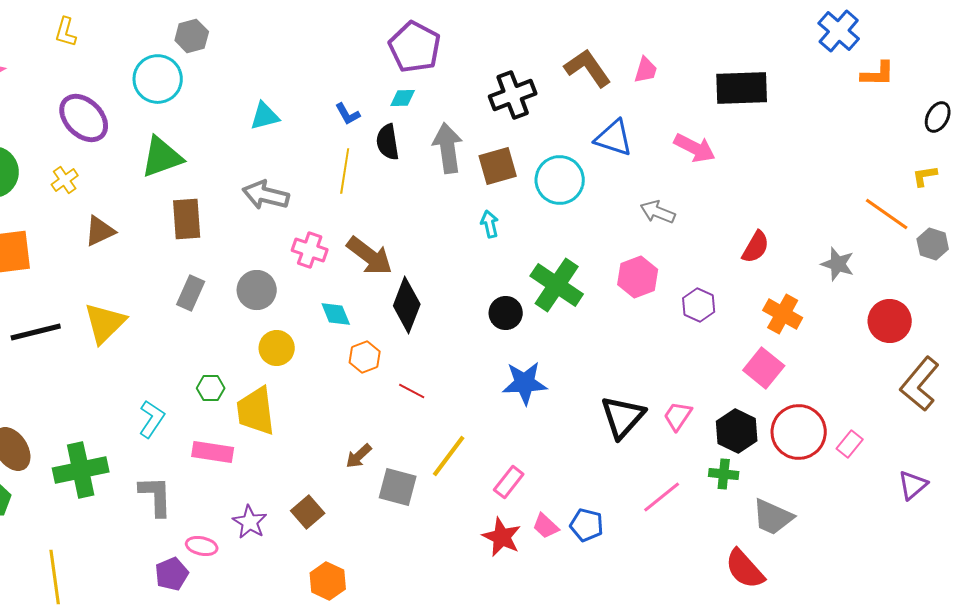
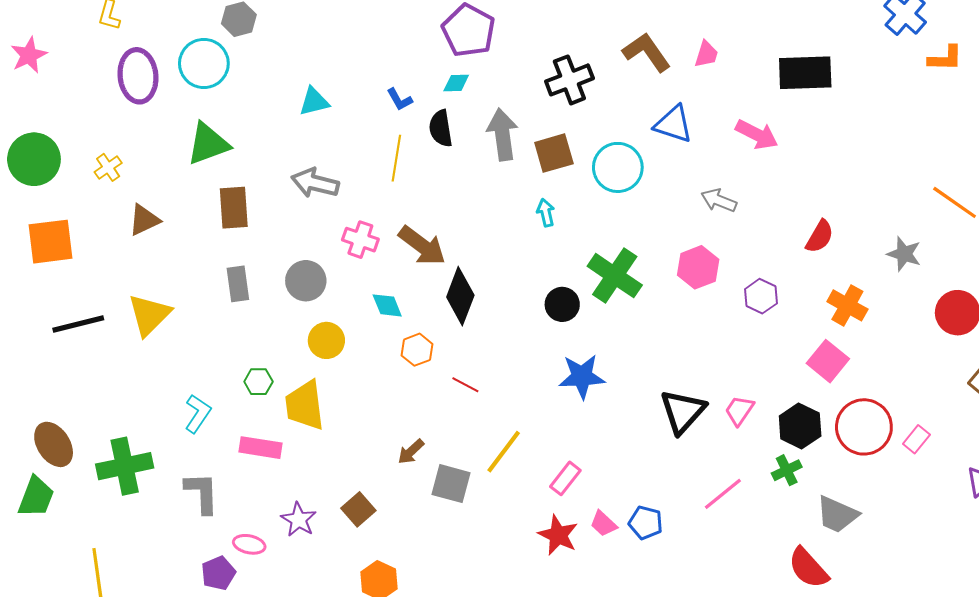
purple ellipse: (84, 118) -> (138, 76), moved, turned 39
gray rectangle: (191, 293) -> (238, 284), turned -32
green cross: (724, 474) -> (787, 470), turned -32

